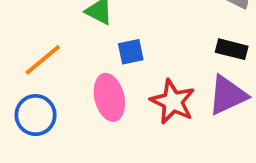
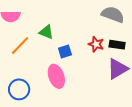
orange line: (43, 60) -> (20, 45), moved
red star: (173, 102) -> (96, 44), moved, size x0.7

